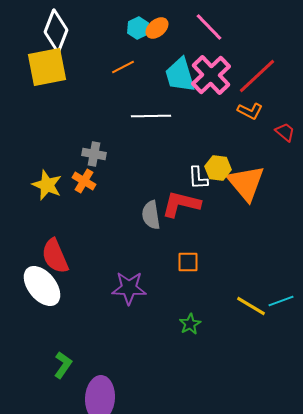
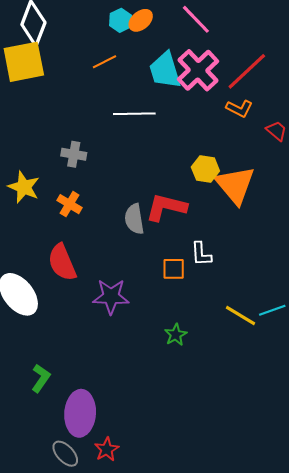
white L-shape: (198, 178) -> (201, 254), moved
orange cross: (84, 181) -> (69, 204), moved
red semicircle: (55, 256) -> (62, 262), moved

